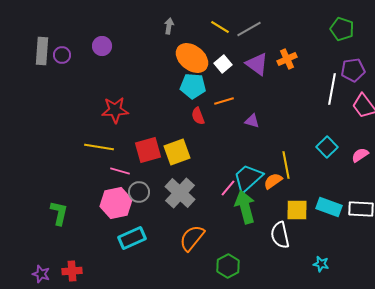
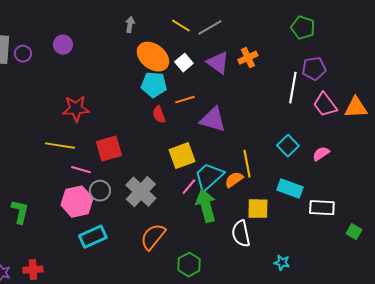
purple triangle: (252, 121) -> (213, 120), size x1.8
yellow square: (177, 152) -> (182, 156), moved
cyan rectangle: (329, 207) -> (290, 189), moved

